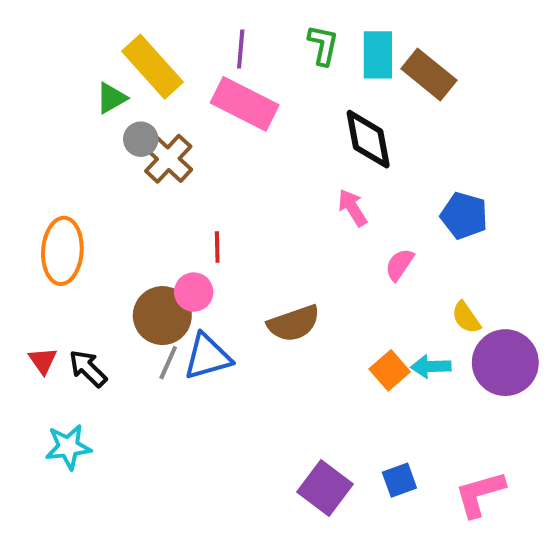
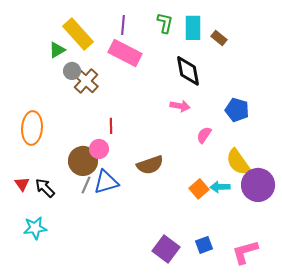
brown rectangle: (429, 74) -> (219, 38), size x0.6
pink arrow: (352, 208) -> (180, 106), turned 132
yellow semicircle: (466, 318) -> (238, 162), size x1.6

